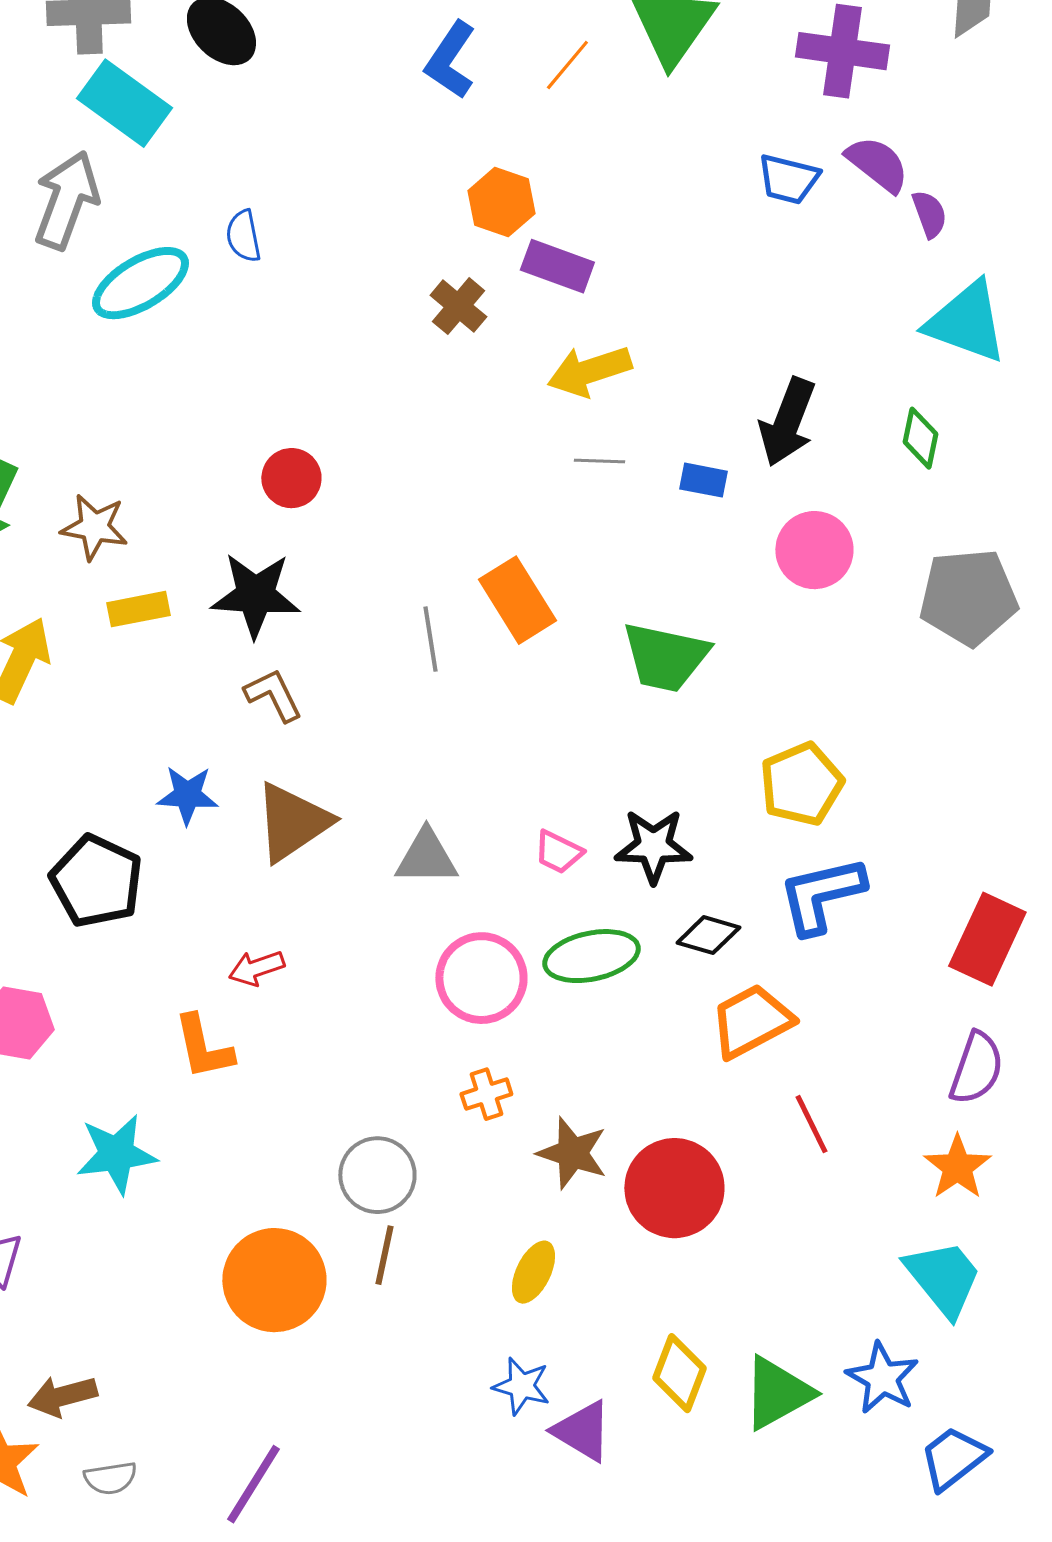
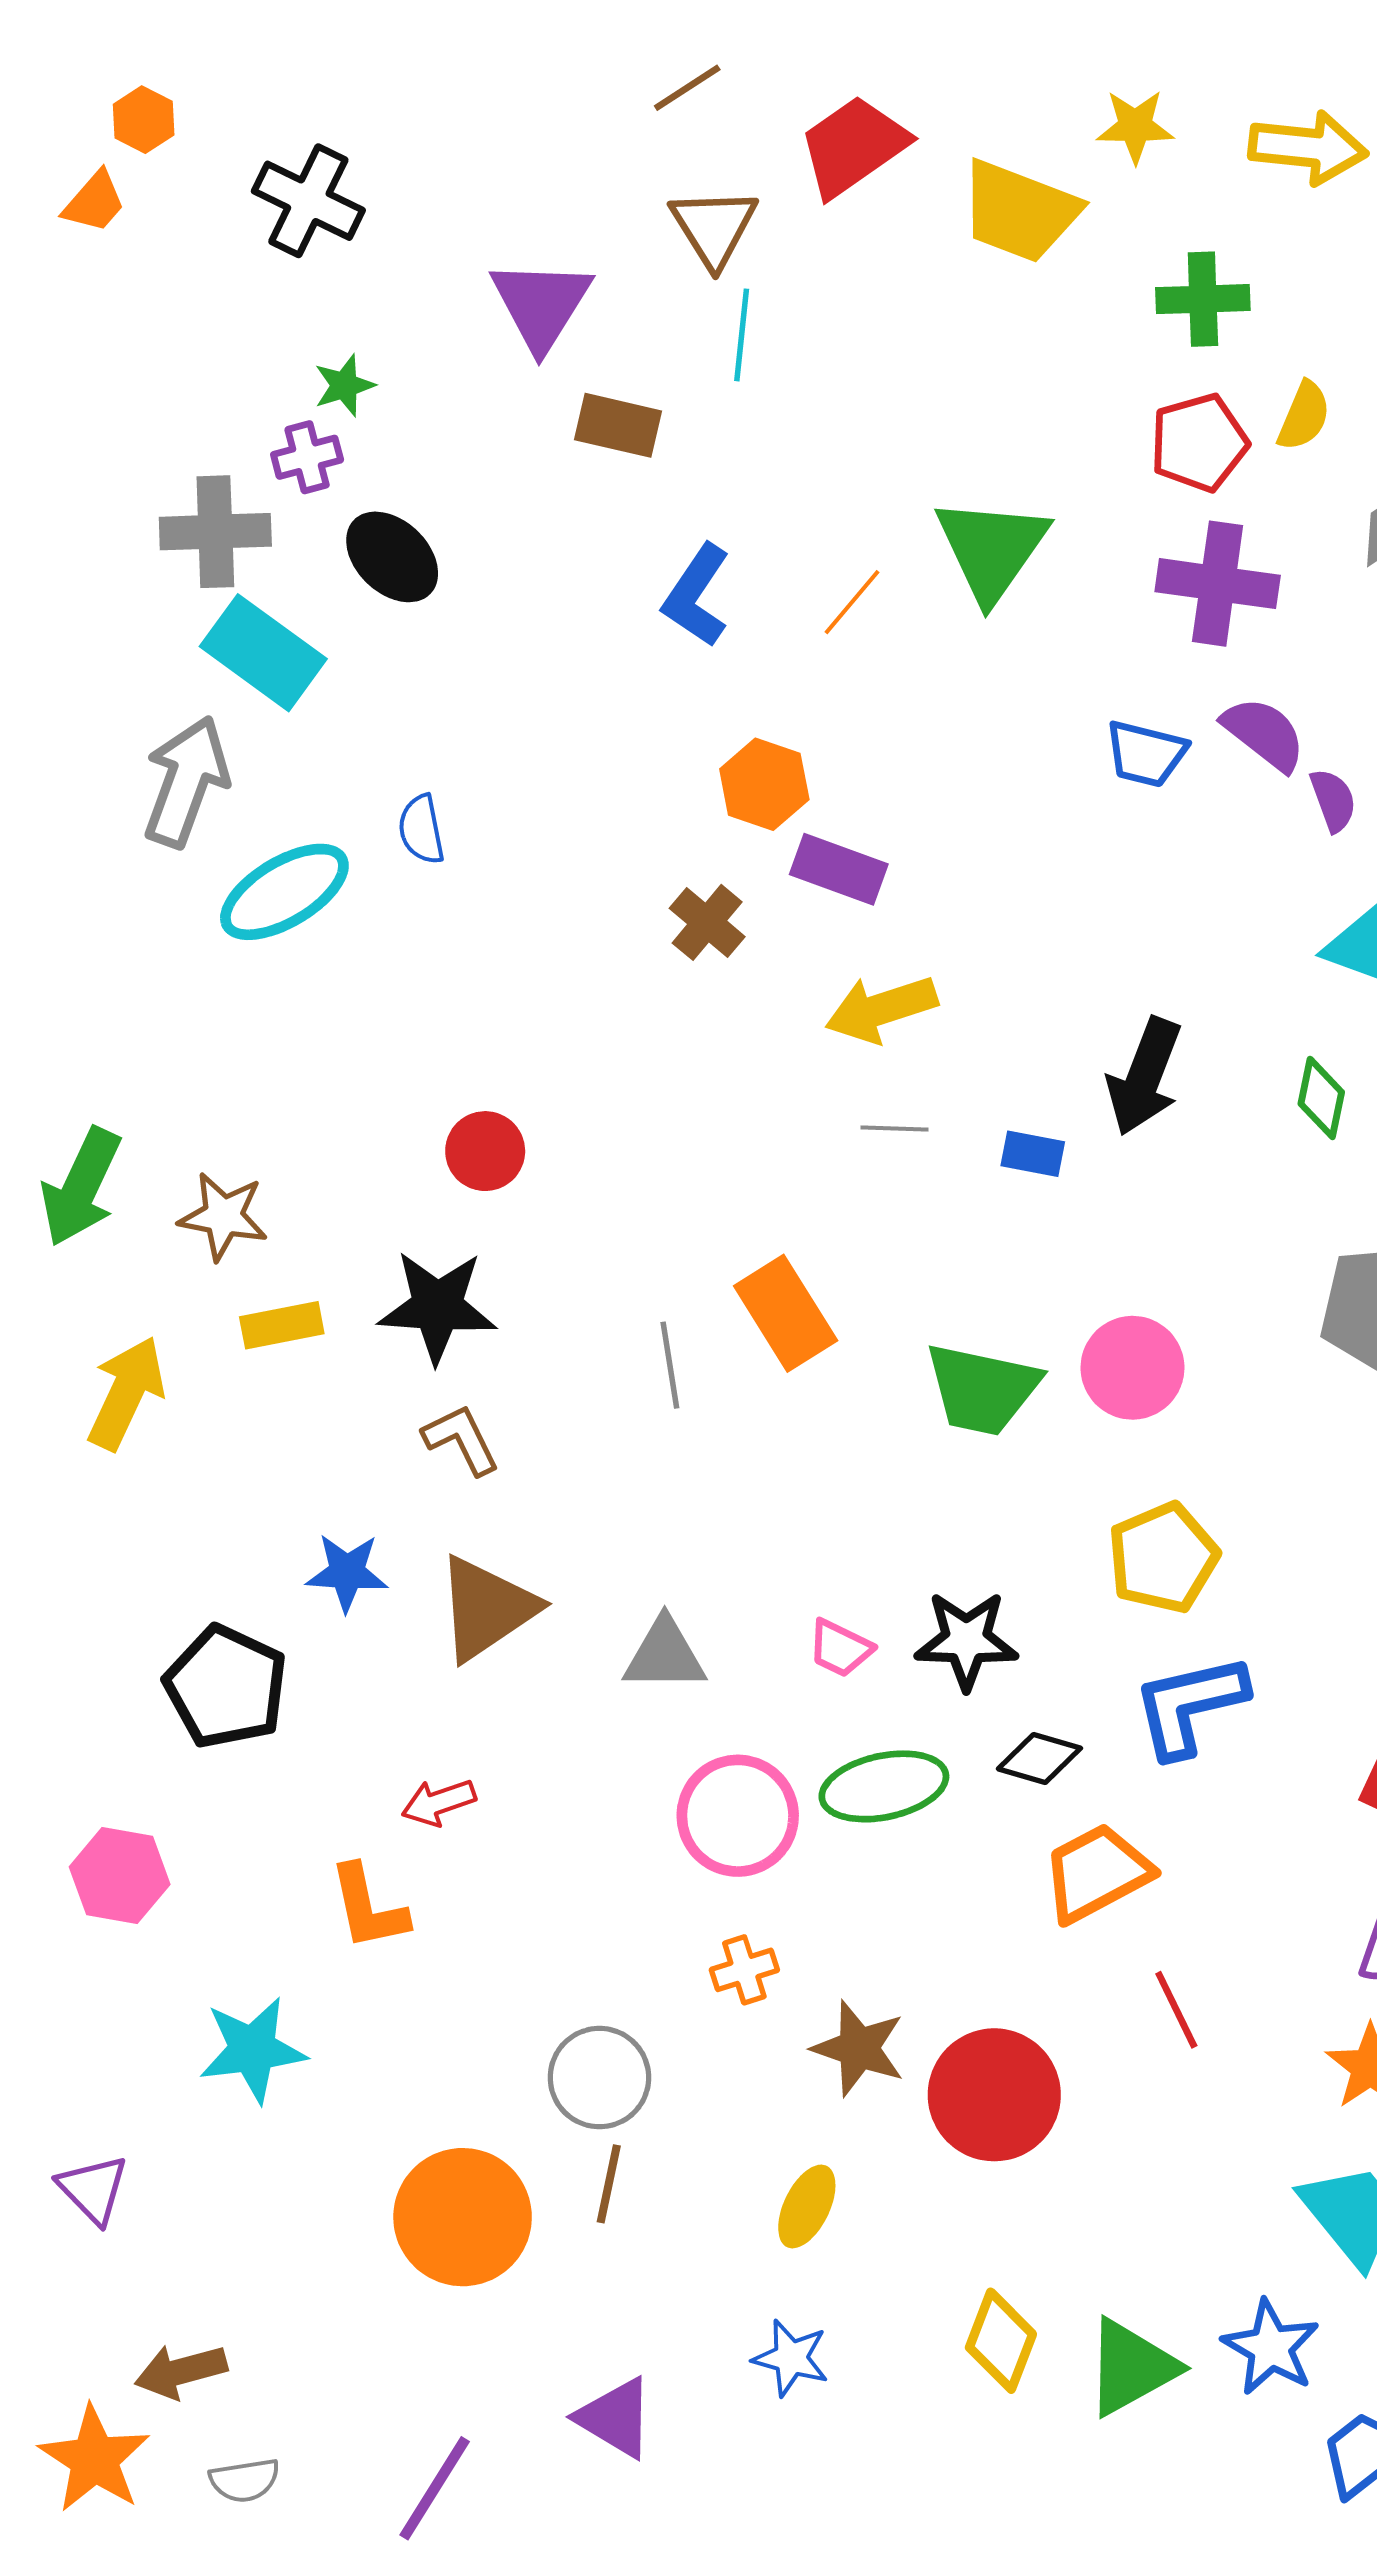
pink circle: (814, 550) -> (1132, 1368), moved
purple triangle: (582, 1431) -> (615, 2418), moved

